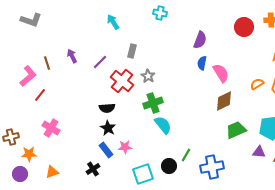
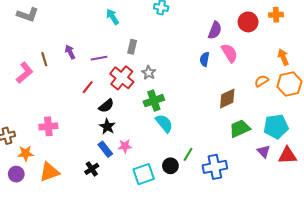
purple semicircle: (200, 40) -> (215, 30), moved
purple line: (100, 62) -> (99, 58), turned 35
pink semicircle: (221, 73) -> (229, 53), moved
red line: (40, 95) -> (88, 87), moved
black semicircle: (107, 108) -> (106, 106), turned -35
pink cross: (51, 128) -> (48, 126), turned -36
purple triangle: (259, 152) -> (264, 151), turned 40
orange triangle: (52, 172) -> (49, 172), size x1.5

